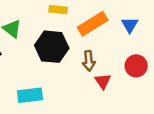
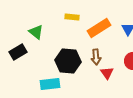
black hexagon: (52, 47) -> (68, 61), moved

